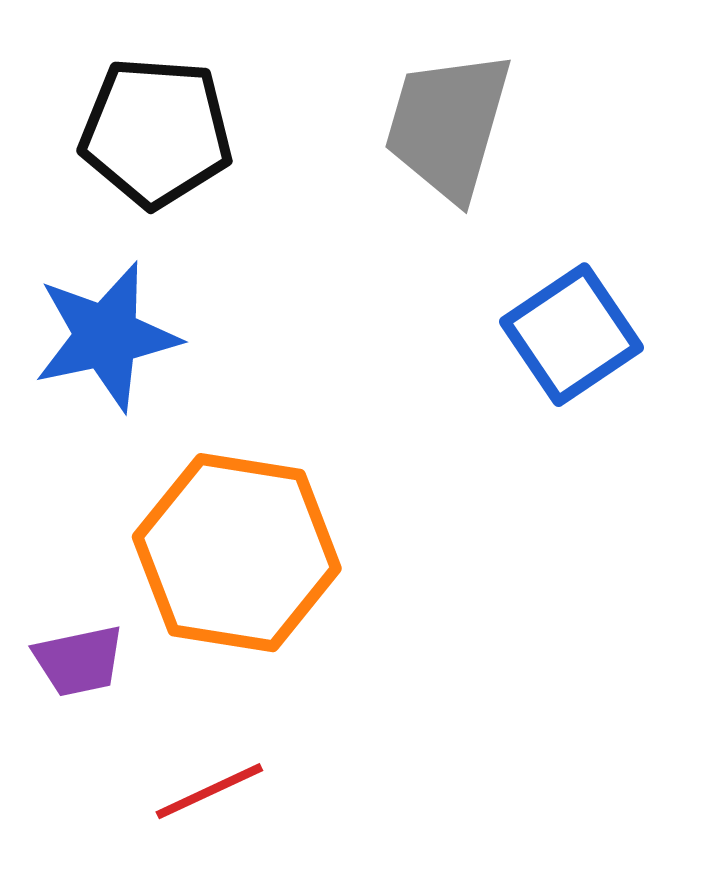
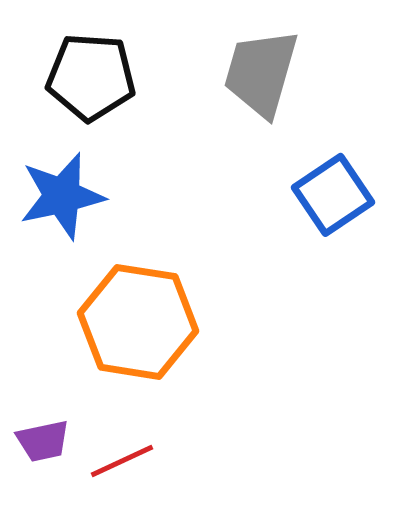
purple trapezoid: (79, 661) -> (43, 441), moved

